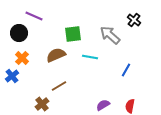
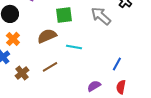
cyan line: (90, 57) -> (74, 47), moved
blue line: (126, 70) -> (117, 64), moved
brown cross: (42, 104) -> (22, 73), moved

